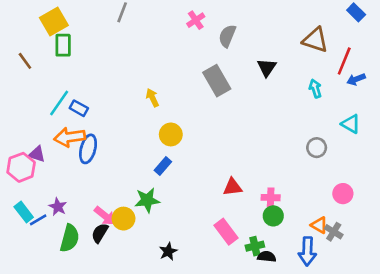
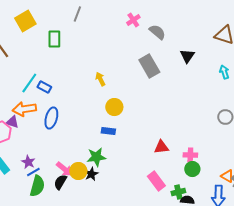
gray semicircle: (227, 36) -> (157, 32), turned 108
green rectangle: (63, 45) -> (54, 39), moved
orange arrow: (70, 137) -> (24, 109), moved
blue rectangle: (163, 166) -> (108, 131), turned 56
blue line: (38, 220) -> (33, 172), moved
black star: (168, 251) -> (91, 174), moved

